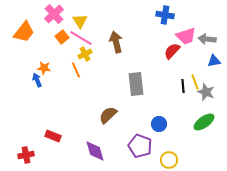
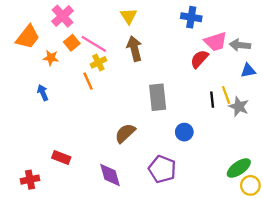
yellow triangle: (80, 21) -> (129, 16), moved
orange star: (44, 68) -> (51, 58), moved
green ellipse: (204, 122) -> (239, 168), moved
blue circle: (159, 124) -> (184, 132), moved
yellow circle: (169, 160) -> (250, 185), moved

